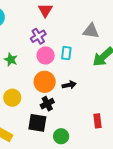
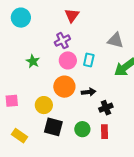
yellow circle: (12, 98) -> (44, 105), moved
black cross: (47, 104) -> (106, 108), moved
red rectangle: (98, 121) -> (104, 132), moved
green circle: (61, 136) -> (82, 129), moved

